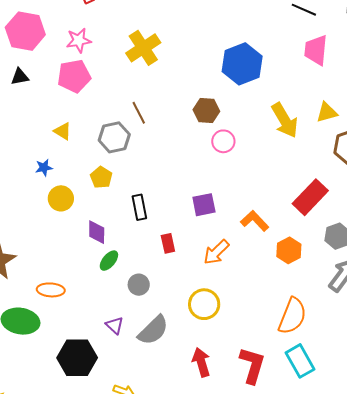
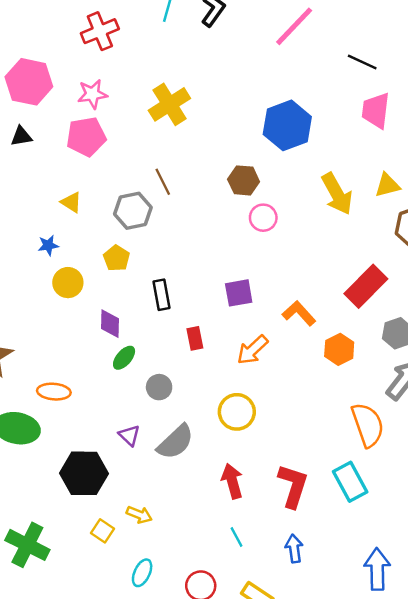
orange semicircle: (292, 316) -> (368, 425), moved, turned -42

